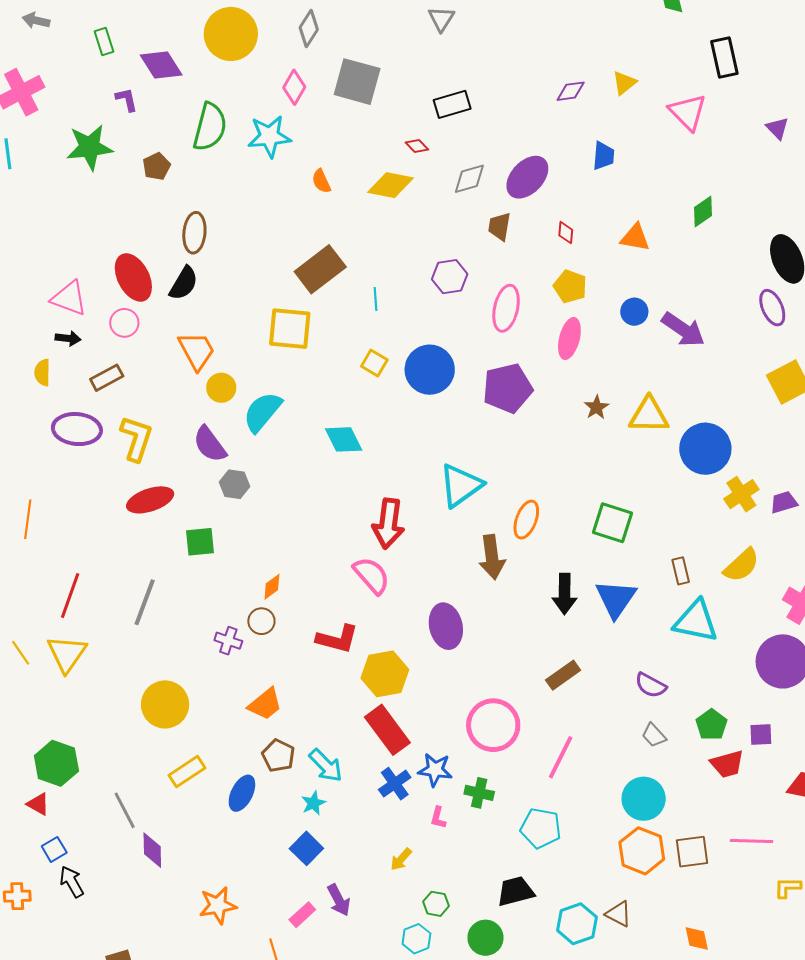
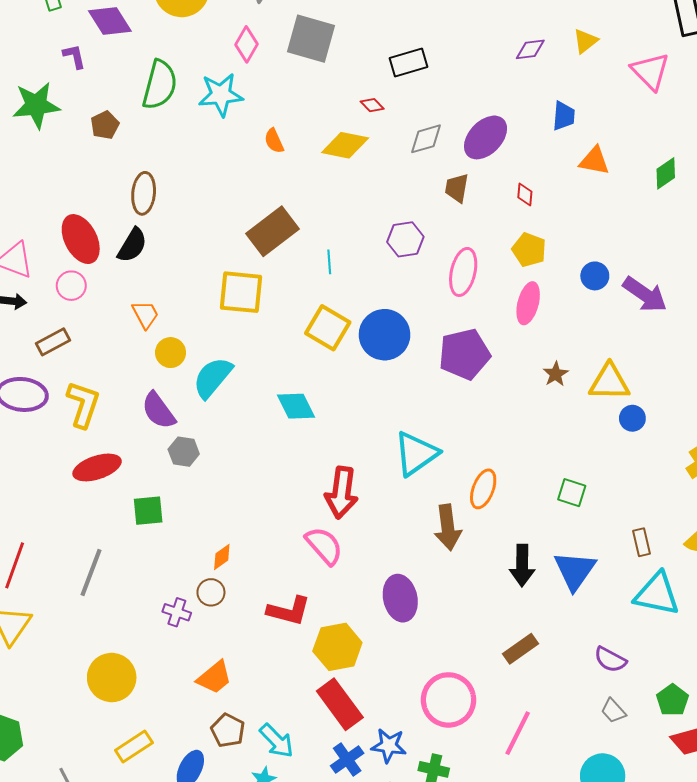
orange triangle: (635, 238) -> (594, 161), moved
orange trapezoid: (197, 351) -> (145, 315), size x0.7
yellow square: (374, 363) -> (328, 328), size x1.6
blue circle: (705, 449) -> (632, 418), moved, size x0.5
green square: (613, 523) -> (572, 493), size x0.7

